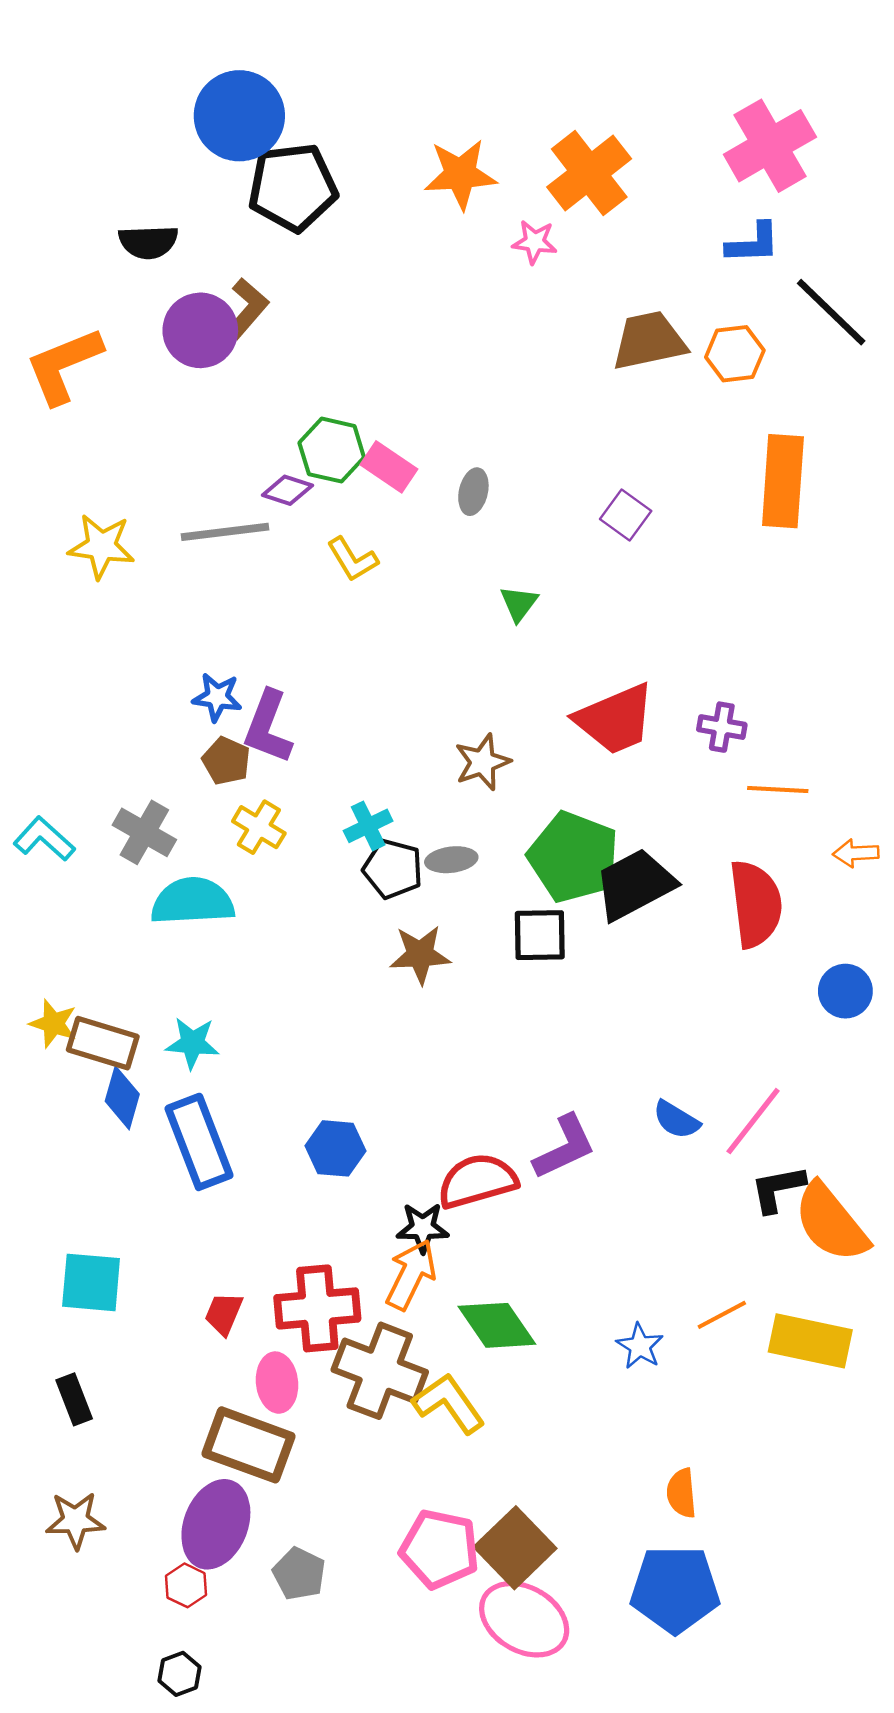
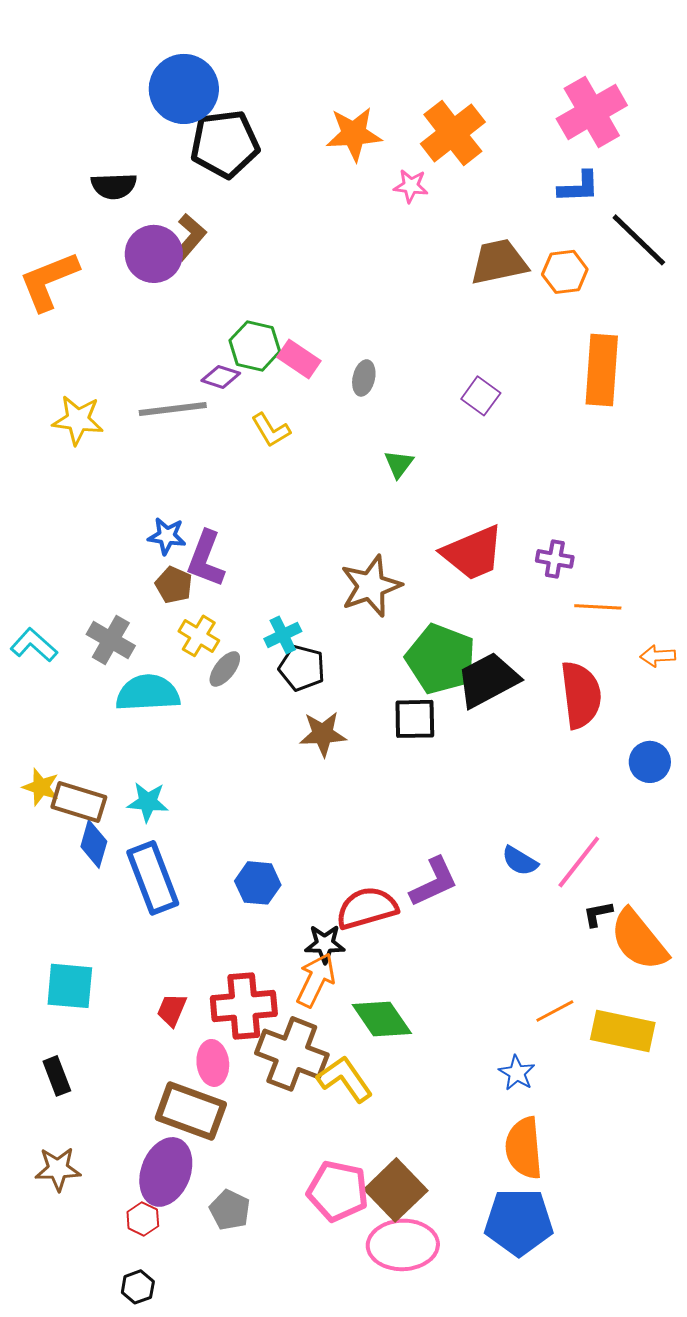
brown star: (483, 762) -> (371, 586), size x1.4
gray ellipse: (451, 860) -> (225, 669), moved, turned -45
black L-shape: (778, 1189) -> (598, 914), size x0.7
blue star: (640, 1346) -> (517, 1073), moved
orange semicircle: (682, 1493) -> (524, 1148), size x1.6
pink ellipse: (524, 1619) -> (403, 1245), turned -32

